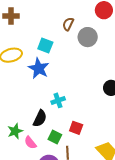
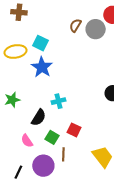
gray circle: (88, 37) -> (96, 29), moved
cyan square: (45, 46) -> (40, 43), moved
green star: (15, 131) -> (12, 100), moved

